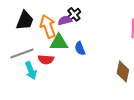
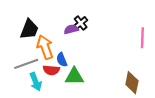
orange arrow: (48, 26) -> (45, 47), moved
green triangle: (59, 42) -> (74, 76), moved
blue semicircle: (80, 48) -> (62, 60), moved

